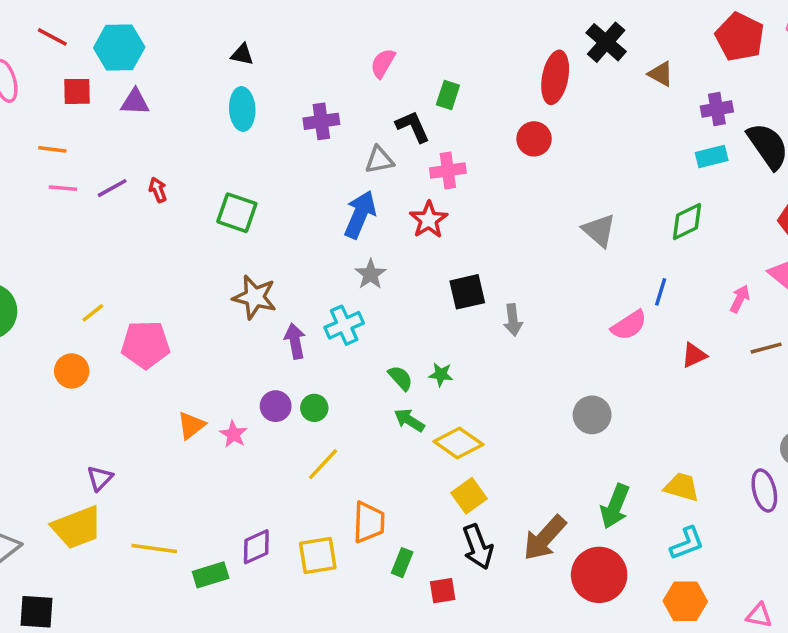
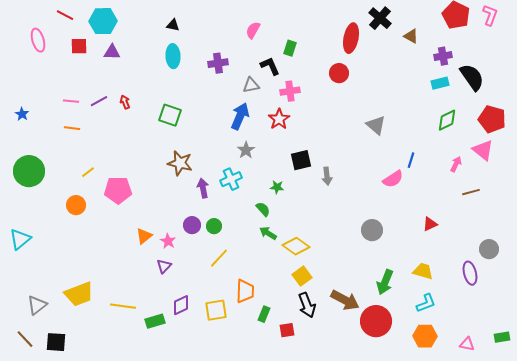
orange line: (52, 149) -> (72, 128), moved
green diamond: (687, 222) -> (447, 120), moved
red triangle: (694, 355) -> (430, 224), moved
green star: (441, 374) -> (277, 187), moved
purple triangle: (100, 478) -> (164, 266), moved
brown arrow: (545, 538) -> (345, 300), turned -104

